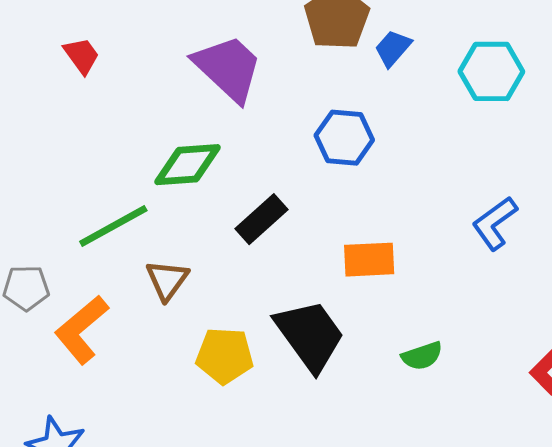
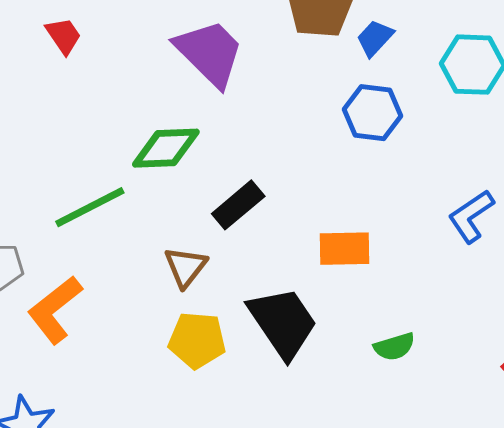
blue hexagon: (344, 138) -> (373, 113), moved
brown triangle: (167, 280) -> (185, 267), moved

